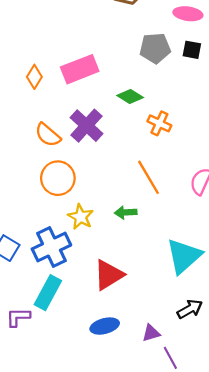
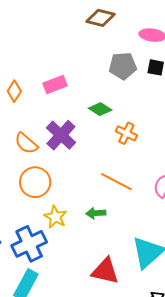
pink rectangle: (80, 69) -> (55, 84), size x0.7
orange line: (148, 177) -> (116, 182), turned -32
red triangle: (109, 275) -> (105, 271), moved, turned 44

